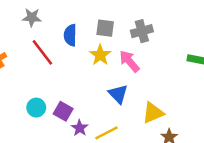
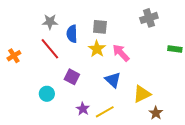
gray star: (32, 17) -> (50, 22), moved
gray cross: (142, 31) -> (149, 18), moved
purple square: (63, 111) -> (72, 77), moved

